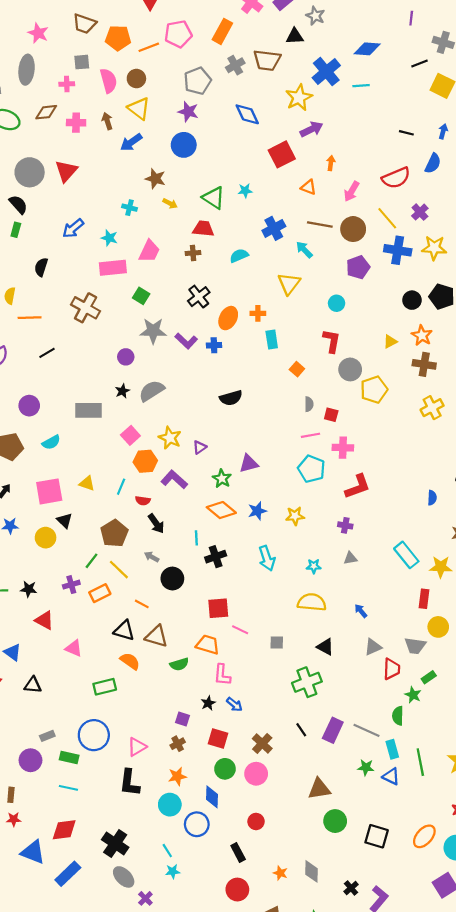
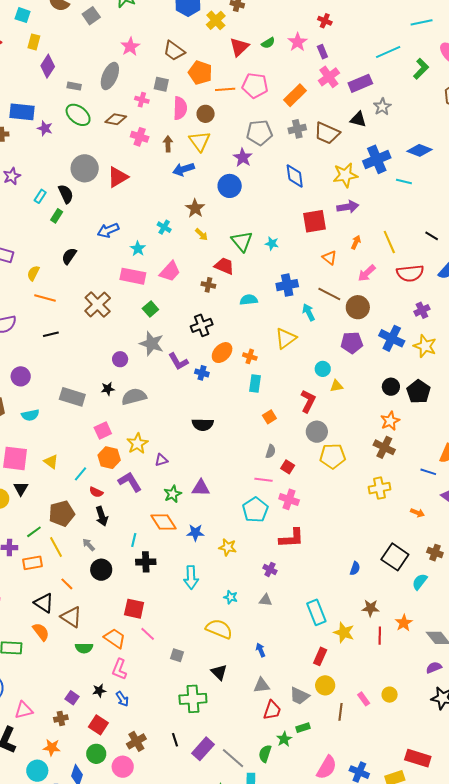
yellow line: (387, 218) -> (389, 242), moved
yellow triangle: (390, 341) -> (336, 386), moved

